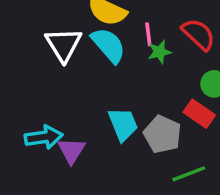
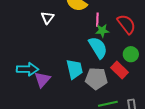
white triangle: (63, 45) -> (48, 18), size x0.6
cyan semicircle: (108, 45) -> (98, 48), moved
gray pentagon: (162, 134) -> (96, 79), turned -30

